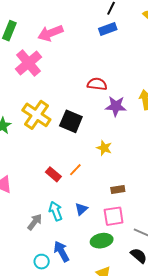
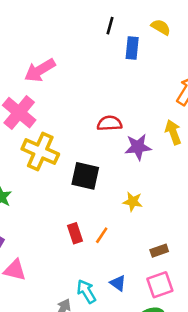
blue rectangle: (108, 29) -> (132, 48), moved, turned -54
yellow cross: (36, 115) -> (40, 151), moved
red rectangle: (53, 174) -> (75, 233), moved, turned 42
blue triangle: (81, 209) -> (118, 283), turned -32

